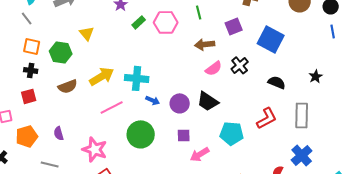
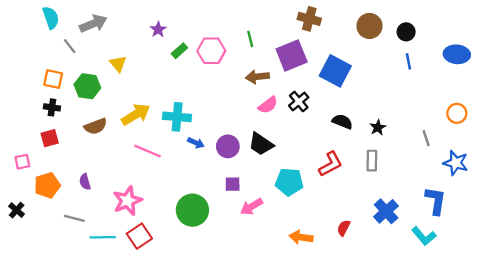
gray line: (27, 18) -> (70, 46), moved
purple square: (234, 26) -> (292, 55), size x1.5
black star: (316, 76) -> (378, 127), moved
pink line: (112, 107) -> (148, 151), turned 50
gray rectangle: (302, 115) -> (372, 161), size x0.7
green circle: (141, 134) -> (192, 210), moved
pink star: (95, 149) -> (127, 201), turned 30
blue cross: (302, 155) -> (386, 211), moved

